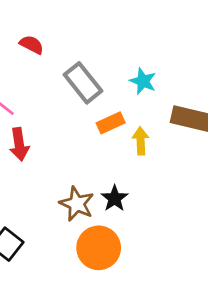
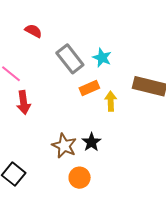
cyan star: (143, 81) -> (102, 58), moved
orange circle: (99, 248) -> (80, 178), size x0.7

